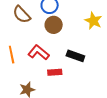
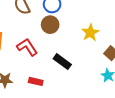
red rectangle: (55, 72) -> (36, 81), moved

